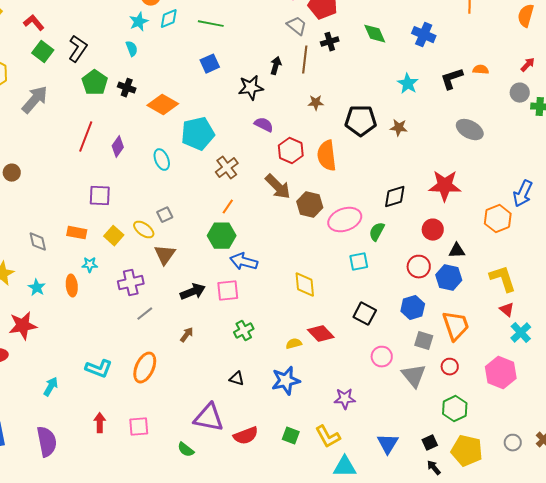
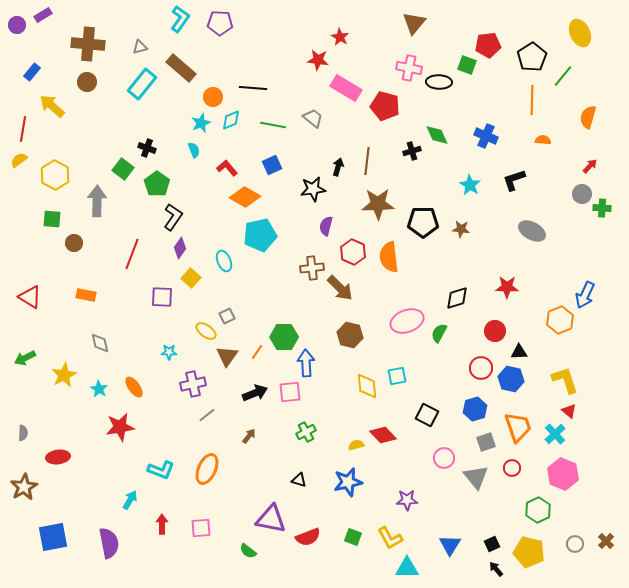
red L-shape: (34, 23) -> (227, 168), moved
gray trapezoid: (297, 26) -> (313, 118), moved
black cross: (330, 42) -> (412, 151), moved
black L-shape: (78, 49) -> (173, 217), moved
green square: (43, 52) -> (123, 169), moved
orange semicircle: (481, 70) -> (543, 140), moved
black cross: (127, 88) -> (147, 148), moved
gray arrow: (35, 100) -> (97, 201), turned -40
brown star: (316, 103) -> (378, 204), size x2.0
orange diamond: (163, 105) -> (245, 197), moved
purple semicircle: (264, 125) -> (326, 226), turned -102
red line: (86, 137) -> (132, 254), moved
brown cross: (227, 168) -> (312, 268), moved, turned 30
brown circle: (12, 173) -> (74, 243), moved
red star: (445, 186) -> (507, 287), size x0.7
brown hexagon: (310, 205) -> (350, 335), moved
orange line: (228, 207) -> (257, 352), moved
orange rectangle: (77, 233) -> (86, 295), moved
yellow square: (114, 236) -> (191, 278), moved
blue arrow: (244, 262) -> (306, 363), turned 72
cyan square: (359, 262) -> (397, 376), moved
cyan star: (90, 265) -> (169, 352), moved
orange ellipse: (72, 286) -> (134, 387), turned -30
red star: (23, 326) -> (120, 427), moved
cyan cross: (521, 333) -> (555, 434), moved
gray square: (424, 341) -> (486, 442), turned -36
cyan arrow: (51, 387) -> (130, 500), moved
green hexagon: (455, 409) -> (538, 510), moved

